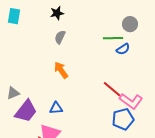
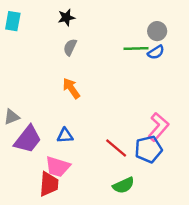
blue semicircle: (123, 49) -> (156, 52), moved
red line: (112, 89) -> (116, 148), moved
pink L-shape: (131, 101) -> (158, 127), turned -85

